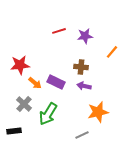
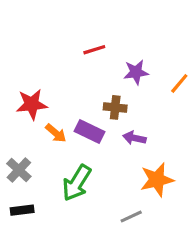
purple star: (85, 36) -> (136, 72), moved
brown cross: (81, 67) -> (115, 107), moved
gray cross: (24, 104) -> (19, 170), moved

